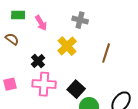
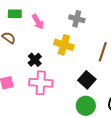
yellow cross: (67, 46) -> (64, 45), turned -30
black square: (76, 89) -> (87, 80), moved

